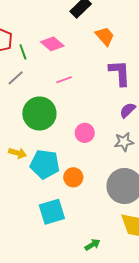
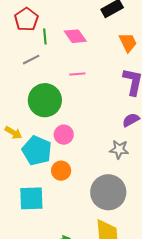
pink circle: (85, 133) -> (64, 135), moved

